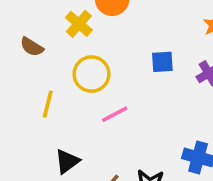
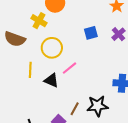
brown semicircle: (32, 47) -> (15, 39), size x1.5
black triangle: (67, 161) -> (51, 80), moved, turned -49

